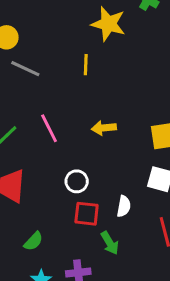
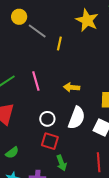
yellow line: (86, 65) -> (59, 43), moved
gray line: (25, 69) -> (37, 31), moved
white semicircle: (124, 206) -> (77, 118), moved, size x1.6

